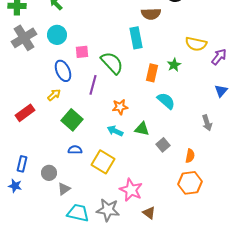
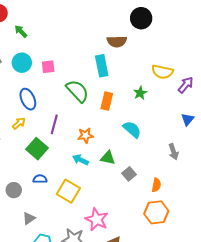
pink square: (82, 52) -> (48, 67), moved
orange rectangle: (152, 73) -> (107, 101), moved
purple line: (93, 85) -> (54, 124), moved
gray circle: (49, 173) -> (14, 190), moved

